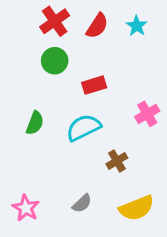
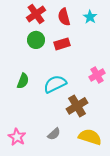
red semicircle: (97, 26) -> (64, 17), turned 132
red rectangle: (94, 85) -> (62, 44), moved
brown cross: (117, 161) -> (77, 106), size x1.5
yellow semicircle: (137, 208) -> (90, 137), turned -140

